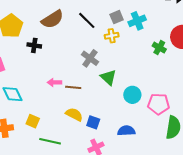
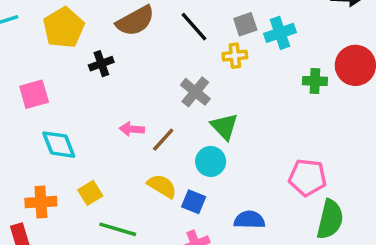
black cross: (34, 45) -> (101, 64), turned -32
green cross: (159, 48) -> (315, 81), turned -32
brown line: (73, 87) -> (163, 140), turned -56
cyan circle: (132, 95) -> (211, 161), moved
yellow square: (33, 121) -> (90, 193), turned 32

